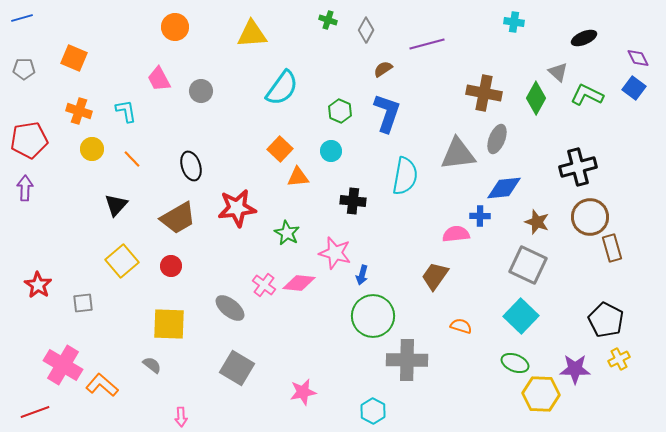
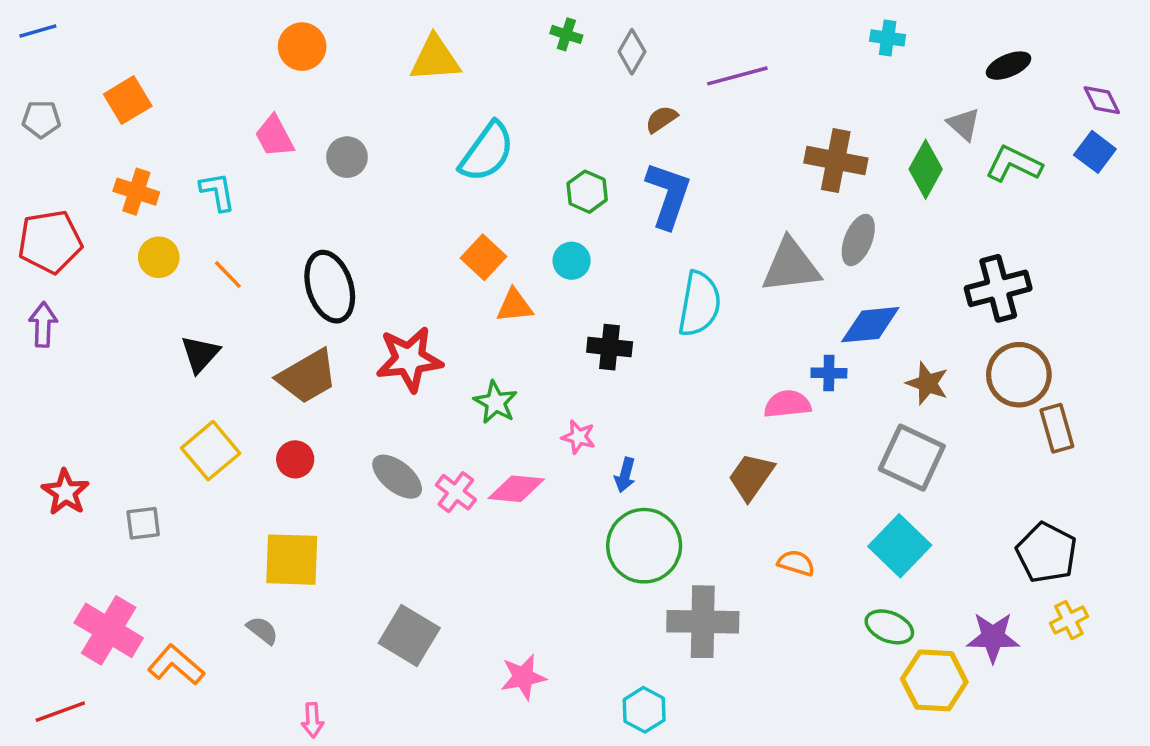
orange square: (74, 58) -> (128, 100), turned 36
black ellipse: (191, 166) -> (330, 287), size x1.4
pink star: (335, 253) -> (578, 437), size x0.6
gray ellipse: (230, 308) -> (397, 477), moved

